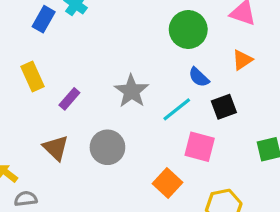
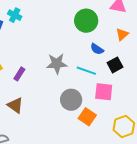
gray star: (131, 91) -> (57, 64), turned -30
cyan line: (177, 109) -> (86, 71), turned 66
gray circle: (107, 147) -> (71, 100), moved

